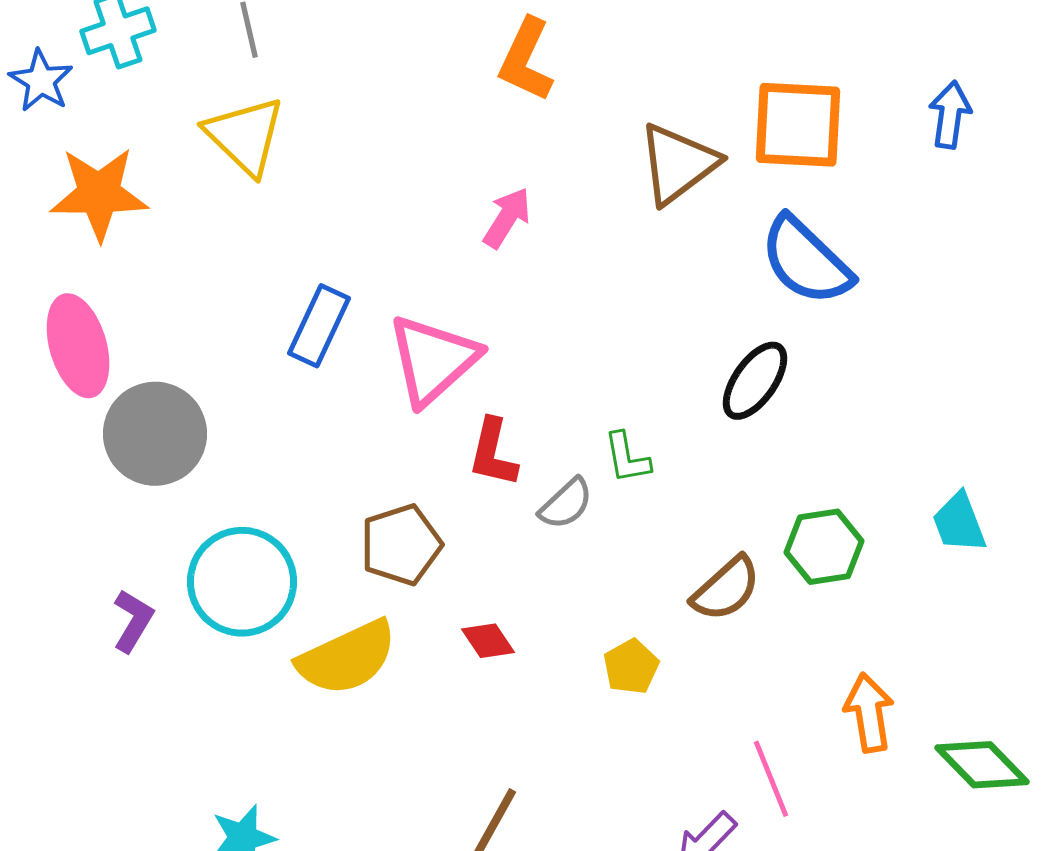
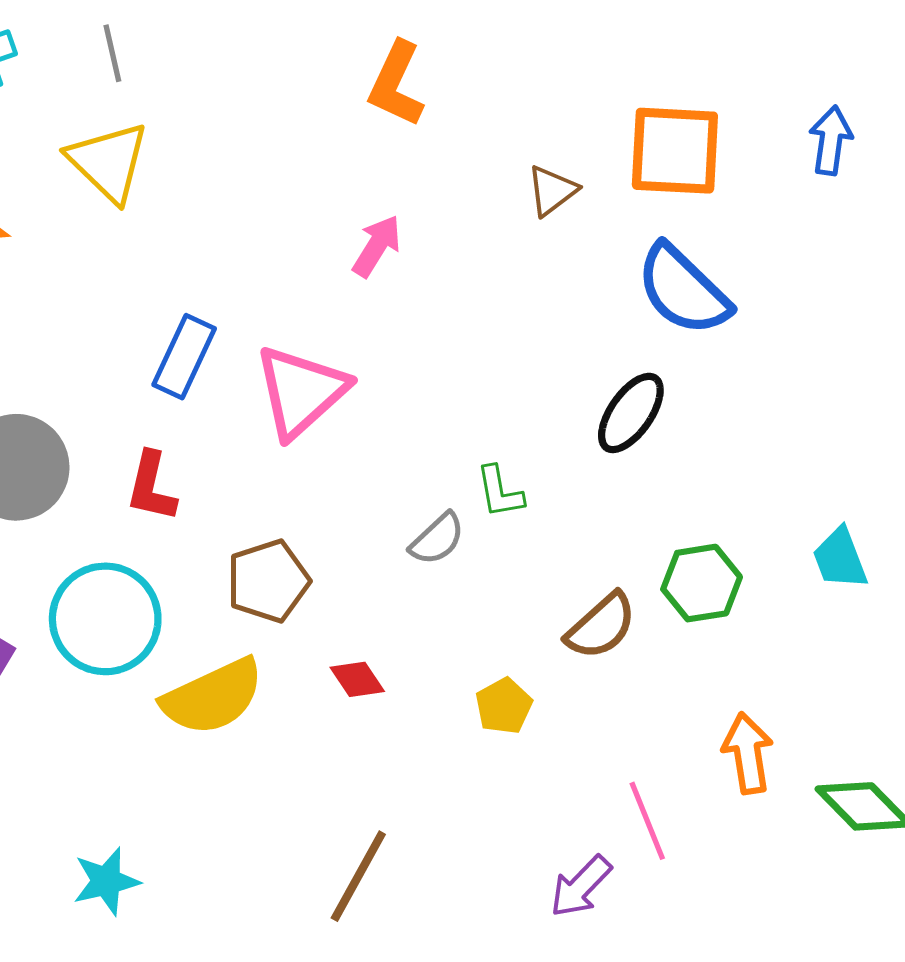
brown triangle: (678, 164) -> (552, 191), size x0.6
red L-shape: (493, 453) -> (151, 487), moved

